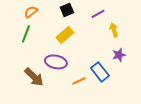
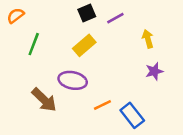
orange semicircle: (31, 12) -> (16, 16), moved
purple line: (98, 14) -> (115, 18), moved
blue rectangle: (100, 72) -> (132, 115), moved

